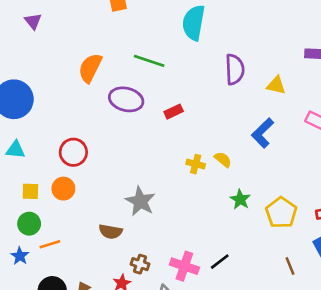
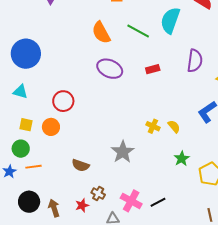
green line: (149, 61) -> (138, 31), moved
orange semicircle: (90, 68) -> (101, 33), moved, turned -65
red rectangle: (174, 112) -> (153, 69), moved
gray star: (140, 201) -> (123, 152), moved

